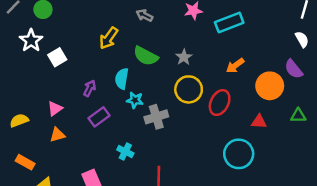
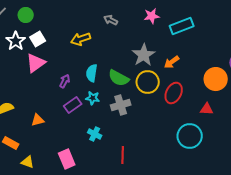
yellow arrow: (109, 38) -> (81, 39), turned 36
green semicircle: (146, 56) -> (119, 78), moved
white square: (57, 57) -> (38, 39), moved
gray star: (184, 57) -> (144, 55), size x1.6
orange arrow: (235, 66) -> (172, 62), moved
cyan star: (135, 100) -> (93, 98), moved
pink triangle: (55, 109) -> (36, 63), moved, size x1.5

